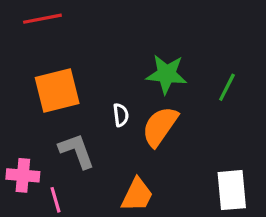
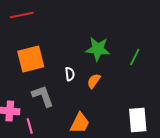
orange semicircle: (160, 126) -> (94, 81), size x0.6

